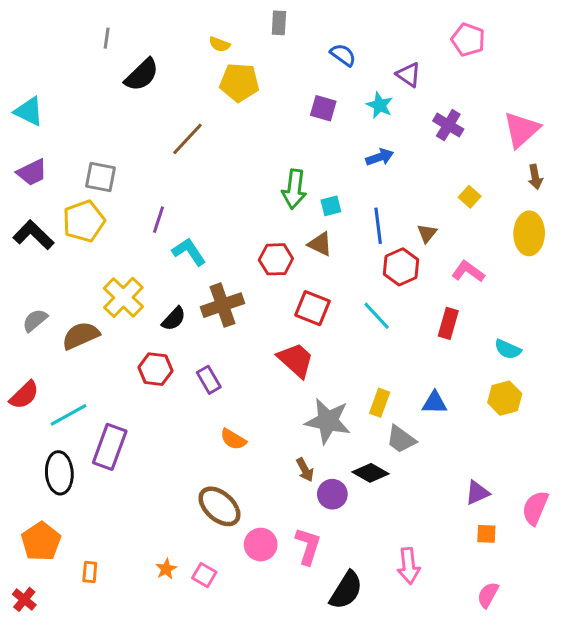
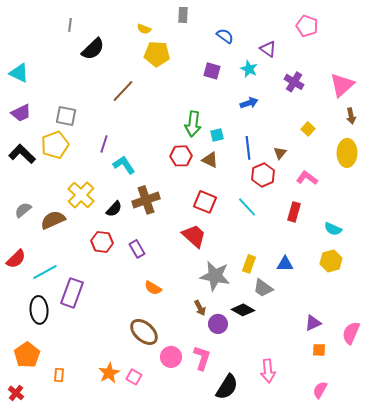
red hexagon: (276, 259) -> (181, 156), moved
orange star: (166, 569) -> (109, 373), size x1.5

